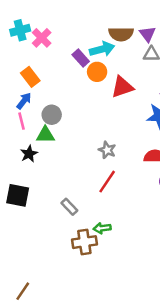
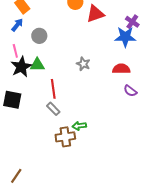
pink line: (21, 121) -> (15, 51), moved
green triangle: (45, 135) -> (37, 65), moved
black star: (29, 154) -> (21, 67), size x1.5
red line: (107, 182) -> (53, 89), moved, turned -42

